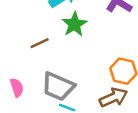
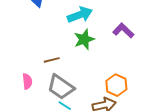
brown line: (40, 43) -> (52, 60), moved

